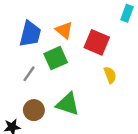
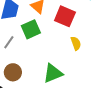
green triangle: (68, 104) -> (53, 73), moved, turned -40

